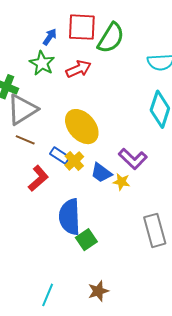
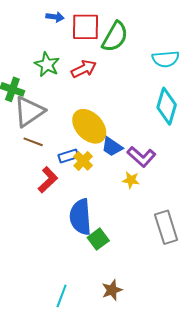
blue arrow: (50, 37) -> (55, 17), moved, turned 66
blue rectangle: (60, 155) -> (68, 156), turned -48
blue trapezoid: (101, 173) -> (112, 147), moved

